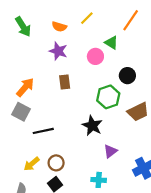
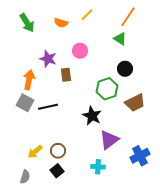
green triangle: (111, 43) -> (120, 39), moved
purple star: (58, 51) -> (48, 59), moved
pink circle: (95, 56) -> (80, 51), moved
orange arrow: (25, 87) -> (29, 80), turned -30
black line: (43, 131) -> (48, 107), moved
purple triangle: (110, 151) -> (109, 140), size x1.5

